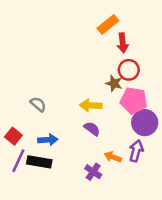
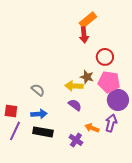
red arrow: (123, 43) -> (84, 35), moved
brown star: (114, 83) -> (87, 77), moved
gray semicircle: (38, 104) -> (38, 90), moved
red square: (13, 136) -> (11, 111), turned -32
black rectangle: (39, 162) -> (43, 132), moved

